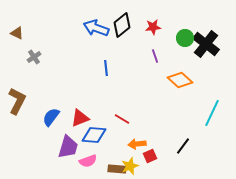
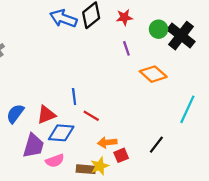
blue line: (106, 68) -> (74, 97), moved

